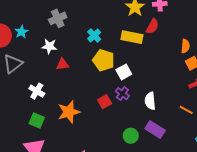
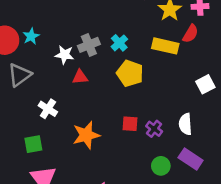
gray cross: (58, 18) -> (89, 45), moved
white square: (124, 72) -> (205, 84), moved
purple cross: (122, 94) -> (154, 129), moved
red square: (105, 102) -> (130, 124), turned 32
green square: (37, 120) -> (33, 144), moved, turned -35

